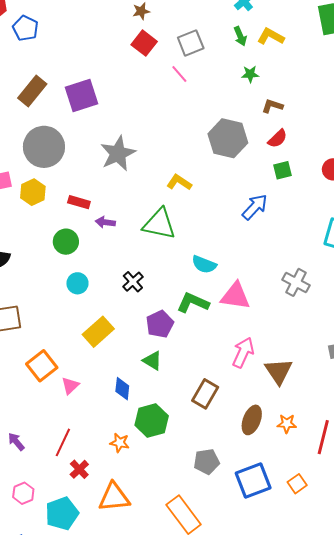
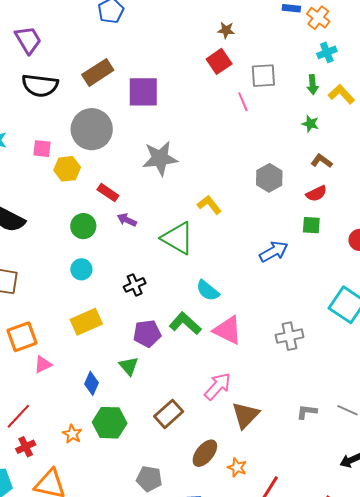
gray hexagon: (228, 138) -> (269, 178), size x0.7
gray cross: (296, 282) -> (289, 336), turned 32

